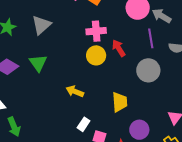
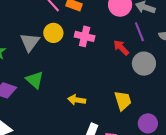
pink cross: (96, 31) -> (85, 36), turned 30
red arrow: (119, 48) -> (121, 48), moved
yellow circle: (96, 55) -> (53, 33), moved

